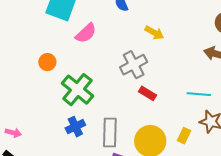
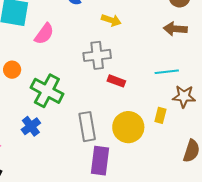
gray cross: (134, 65) -> (97, 55), turned 32
blue cross: (75, 127) -> (31, 126), moved

